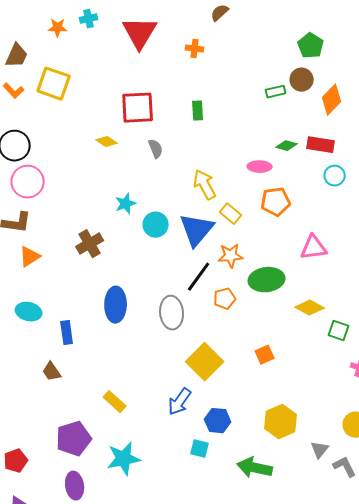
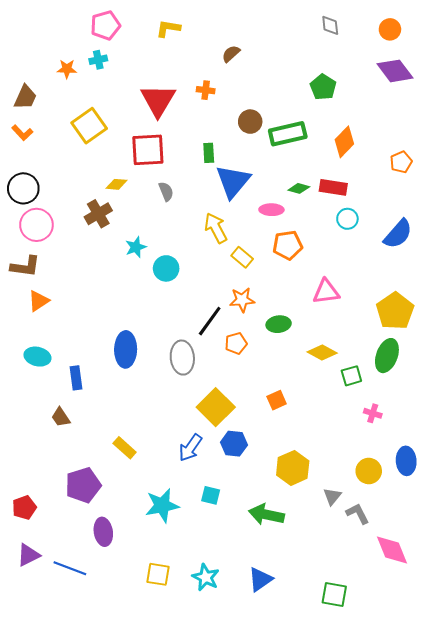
red triangle: (140, 33) -> (158, 100), moved
brown circle: (302, 80) -> (250, 122), moved
yellow square: (54, 84) -> (89, 126), moved, turned 36
green rectangle: (276, 92) -> (288, 134), size x1.8
yellow diamond: (107, 142) -> (116, 184), turned -30
blue triangle: (197, 230) -> (233, 181), moved
brown cross: (90, 244) -> (98, 214), moved
green ellipse: (267, 280) -> (279, 324), size x0.7
green square: (339, 331) -> (351, 376), turned -35
blue hexagon: (218, 421) -> (234, 444), moved
cyan star: (124, 459) -> (162, 505), moved
purple ellipse: (75, 486) -> (103, 532), moved

